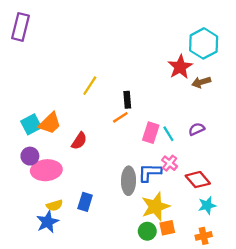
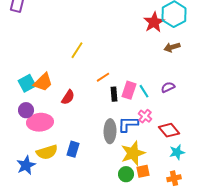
red star: (180, 67) -> (154, 22), moved
black rectangle: (127, 100) -> (114, 94), moved
yellow semicircle: (55, 205) -> (47, 152), size x1.5
blue star: (48, 222) -> (26, 165), moved

